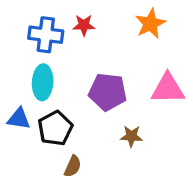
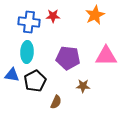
brown semicircle: (73, 166) -> (56, 102), moved

